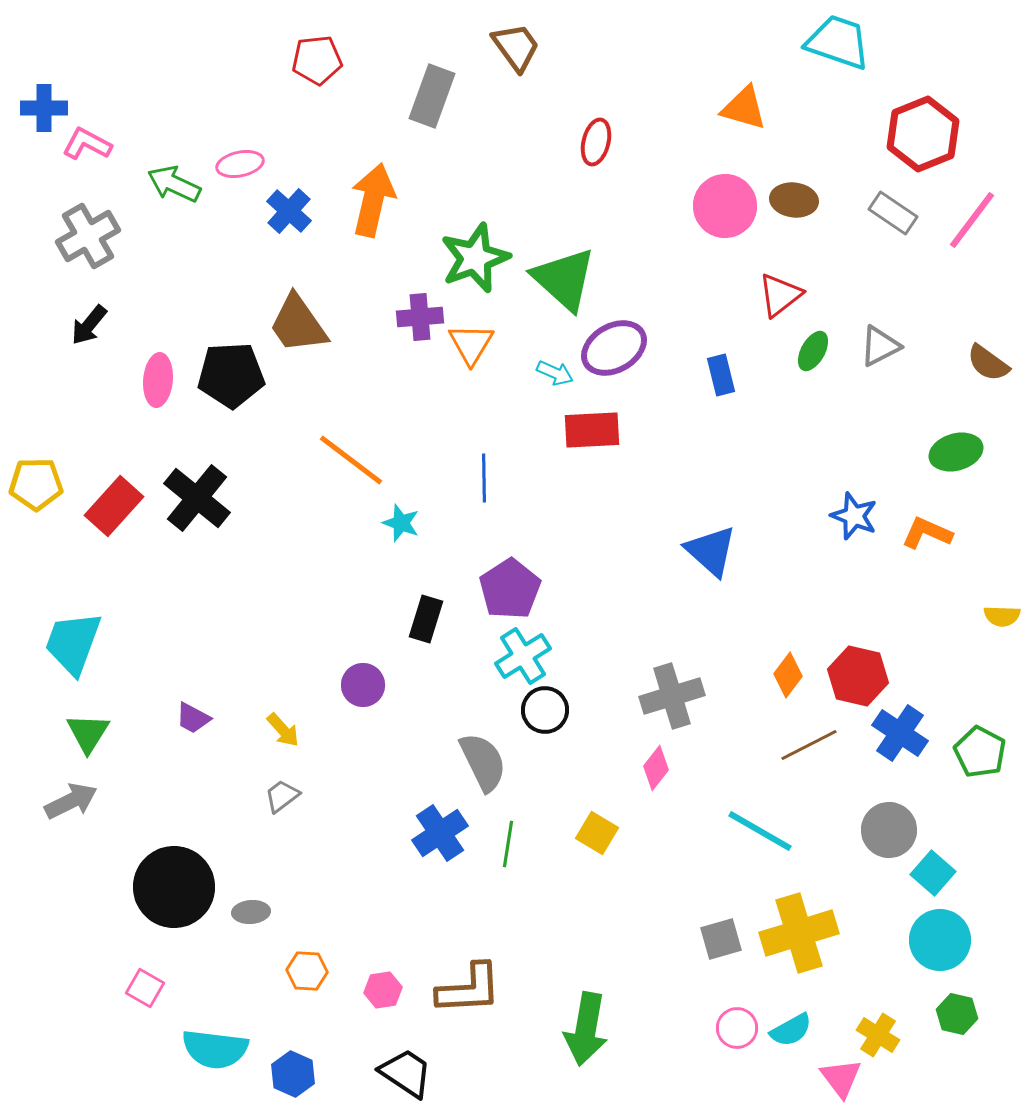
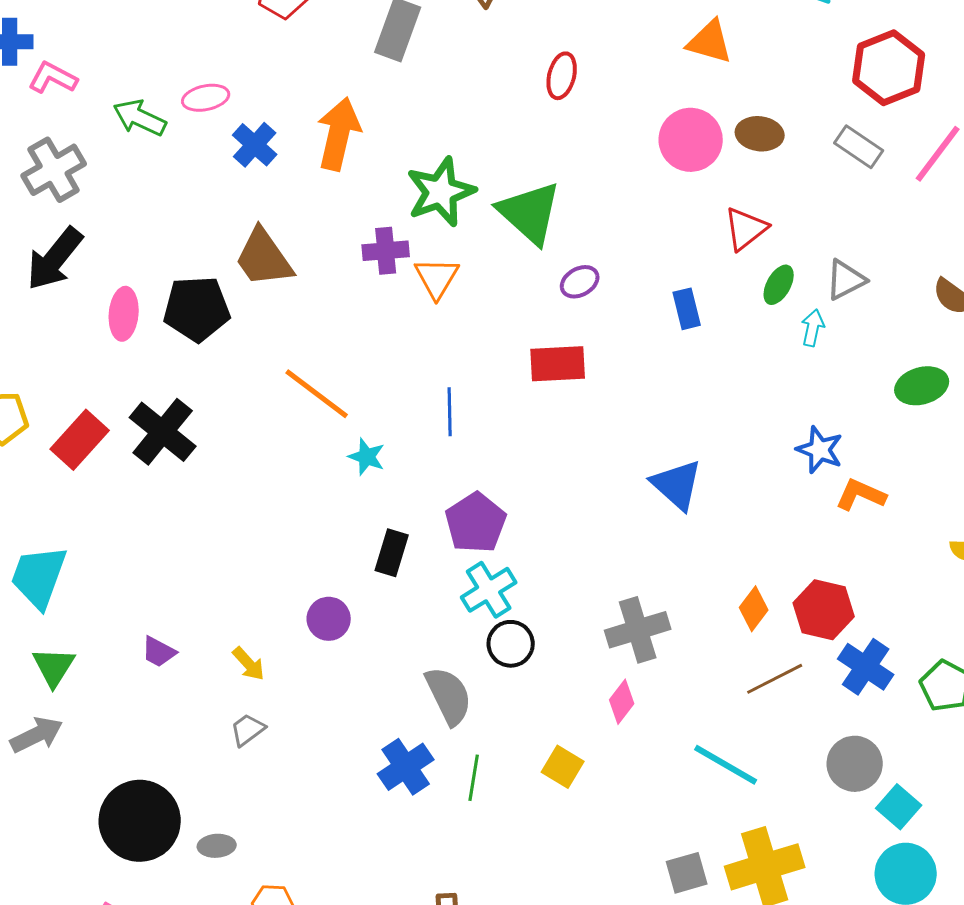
black arrow: (89, 325) -> (55, 259), size x1.6
purple ellipse: (614, 348) -> (580, 282), size x0.6
cyan arrow: (555, 373) -> (813, 328), moved, turned -102
orange L-shape: (927, 533) -> (861, 495), moved

